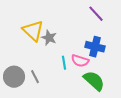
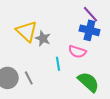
blue cross: (95, 47) -> (89, 30), moved
pink semicircle: (80, 61) -> (77, 52), moved

